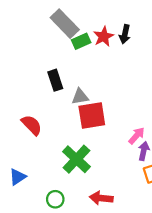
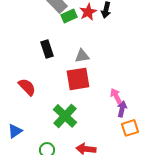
gray triangle: (80, 97) -> (82, 56), moved
pink arrow: (137, 136) -> (116, 96), turned -70

